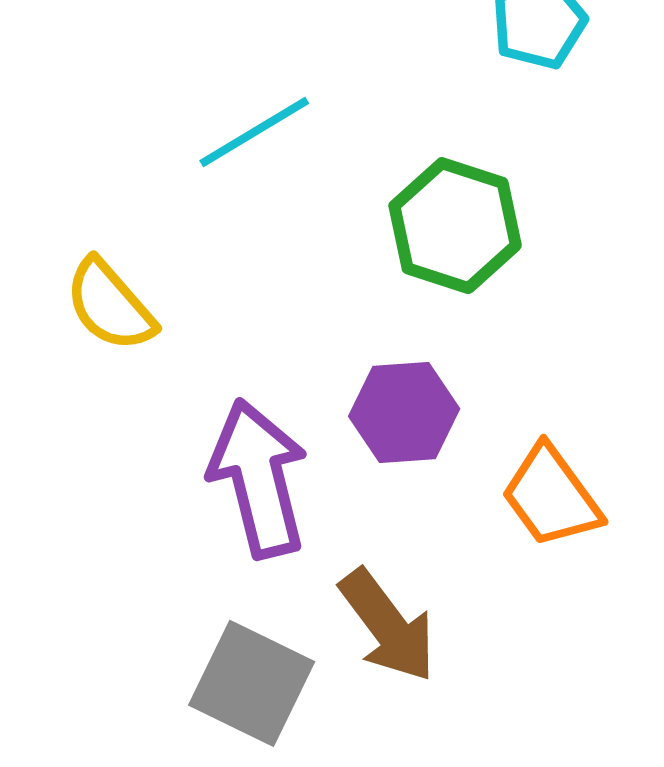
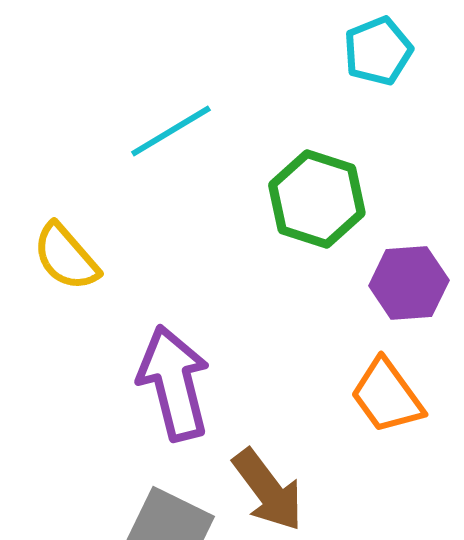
purple hexagon: (404, 413) -> (409, 283), moved

